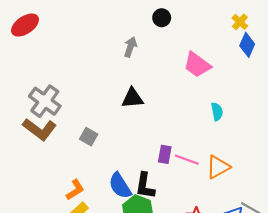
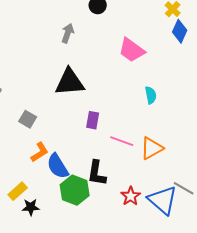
black triangle: (132, 98) -> (70, 82), size x1.4
purple rectangle: (165, 154) -> (93, 120), moved
black L-shape: (145, 186) -> (97, 173), moved
orange L-shape: (75, 190) -> (40, 152), moved

